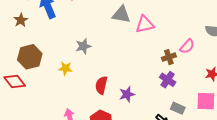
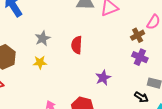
gray star: (83, 46) -> (43, 38), moved
red semicircle: (101, 85) -> (77, 45), moved

